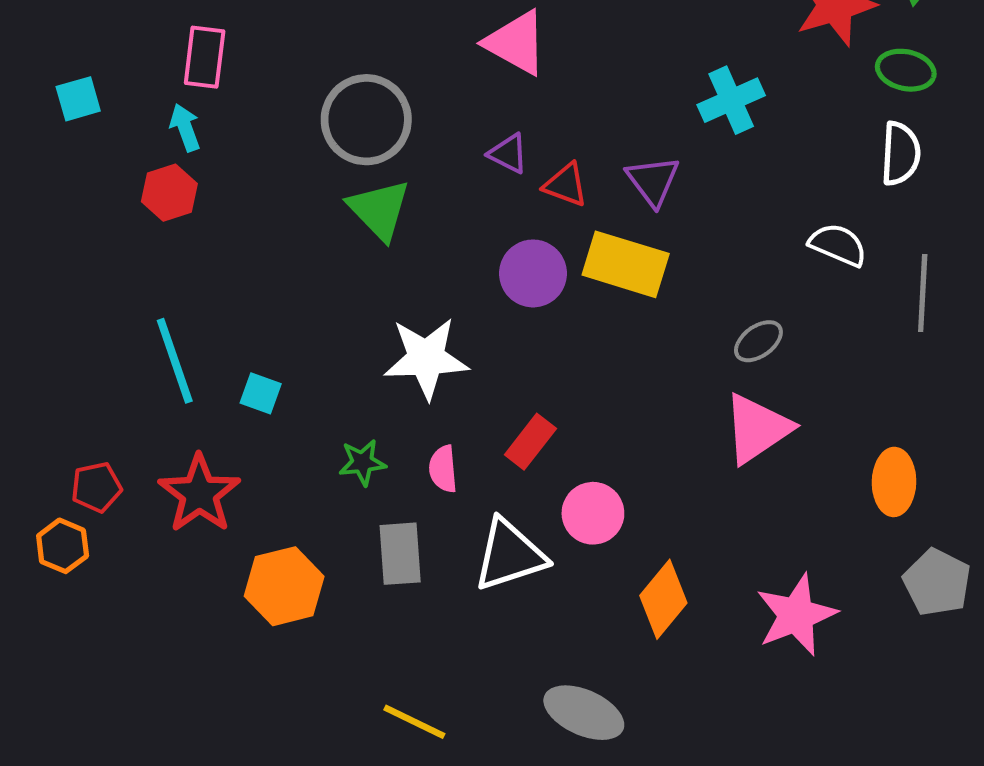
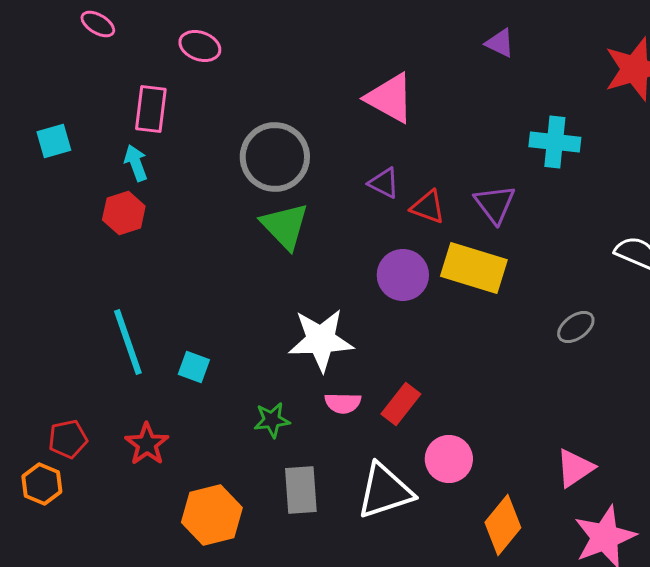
cyan cross: (731, 100) -> (555, 142), turned 30
pink triangle: (757, 429) -> (575, 468), moved, size x0.7
pink semicircle: (443, 469) -> (343, 403), moved, turned -84
red star: (199, 494) -> (147, 444), size x0.7

